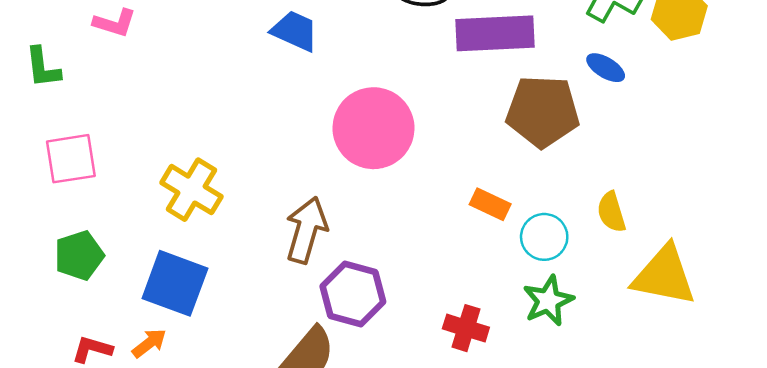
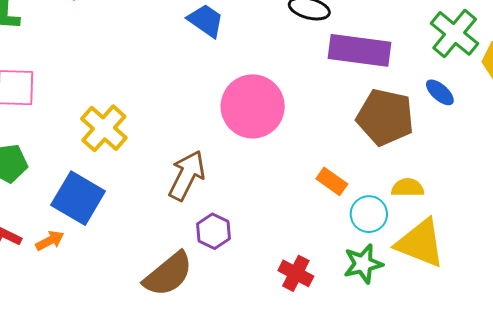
yellow semicircle: (611, 212) -> (408, 188), moved, turned 96
yellow triangle: (664, 276) -> (420, 243), moved
purple hexagon: (353, 294) -> (213, 231), size x0.7

